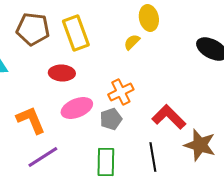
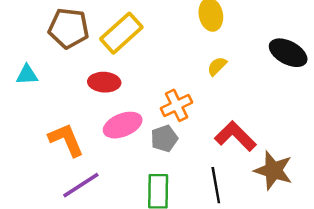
yellow rectangle: (76, 33) -> (121, 33), turned 68
yellow semicircle: (132, 42) -> (217, 66), moved

